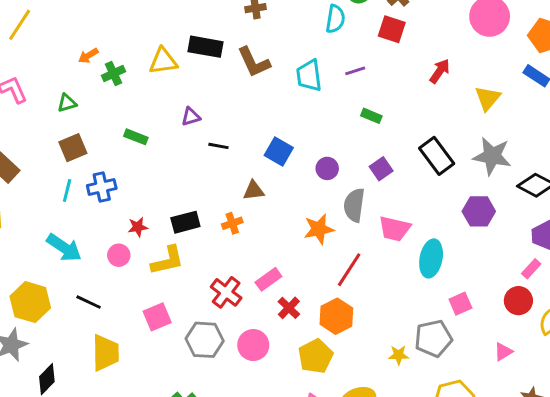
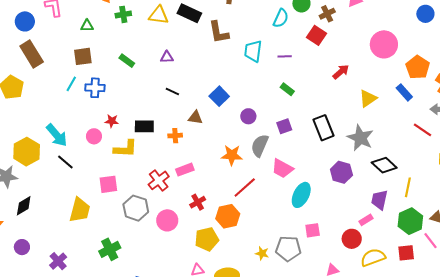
black line: (218, 146) -> (172, 92), moved
cyan arrow: (64, 248) -> (57, 135), moved
pink rectangle: (268, 279) -> (185, 170), moved
yellow trapezoid: (105, 353) -> (80, 210), moved

